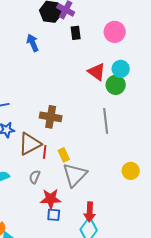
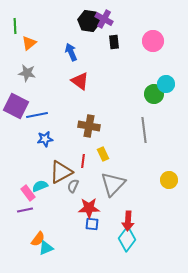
cyan circle: (121, 69) -> (166, 84), moved
red triangle: (97, 72) -> (80, 81), moved
brown triangle: (30, 144) -> (61, 172), moved
yellow rectangle: (64, 155) -> (103, 154), moved

